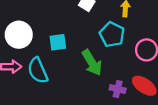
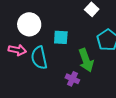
purple cross: (118, 89) -> (72, 79), moved

